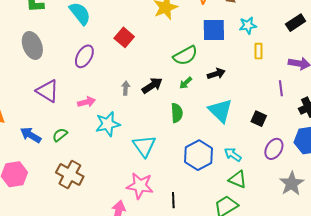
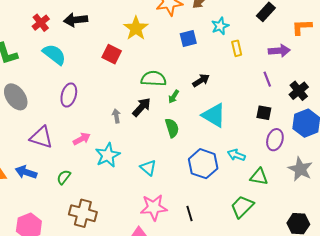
blue square: (214, 30) -> (188, 39), size x0.7
red square: (124, 37) -> (112, 54), moved
green semicircle: (185, 56) -> (154, 79), moved, turned -135
black square: (259, 119) -> (264, 113), moved
blue arrow: (31, 135) -> (26, 172), moved
cyan triangle: (144, 146) -> (148, 168), size x0.7
green triangle: (238, 179) -> (259, 177), moved

